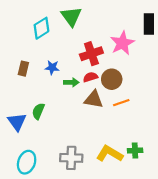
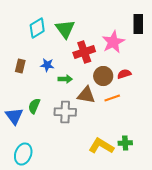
green triangle: (71, 16) -> (65, 29), moved
red semicircle: (90, 77) -> (124, 74), moved
gray cross: (71, 158) -> (65, 112), moved

